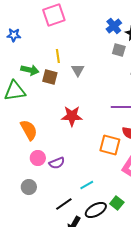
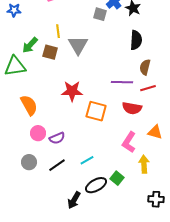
gray square: (119, 50) -> (100, 14), moved
green arrow: (30, 70) -> (30, 45), turned 120
gray triangle: (78, 70) -> (78, 45), size x1.5
orange square: (110, 145) -> (96, 111), moved
black line: (64, 204) -> (57, 165), moved

